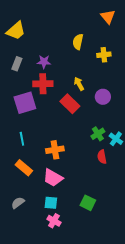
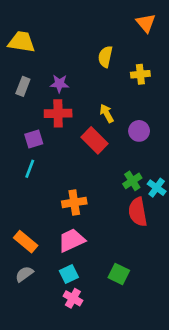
yellow trapezoid: (16, 31) -> (22, 42), turned -130
purple square: (25, 103) -> (34, 139), size x0.6
cyan line: (22, 139) -> (30, 169), moved, turned 32
red semicircle: (102, 157) -> (138, 212), size x1.5
orange rectangle: (24, 168) -> (26, 242), moved
pink trapezoid: (53, 178) -> (72, 240), turned 125
cyan square: (51, 203) -> (69, 274), turned -32

